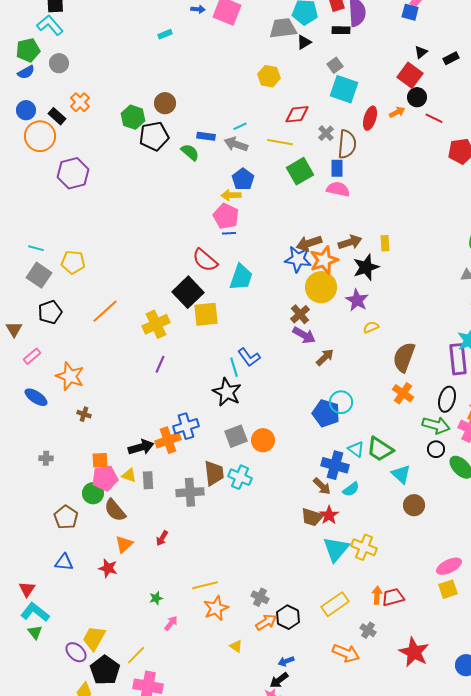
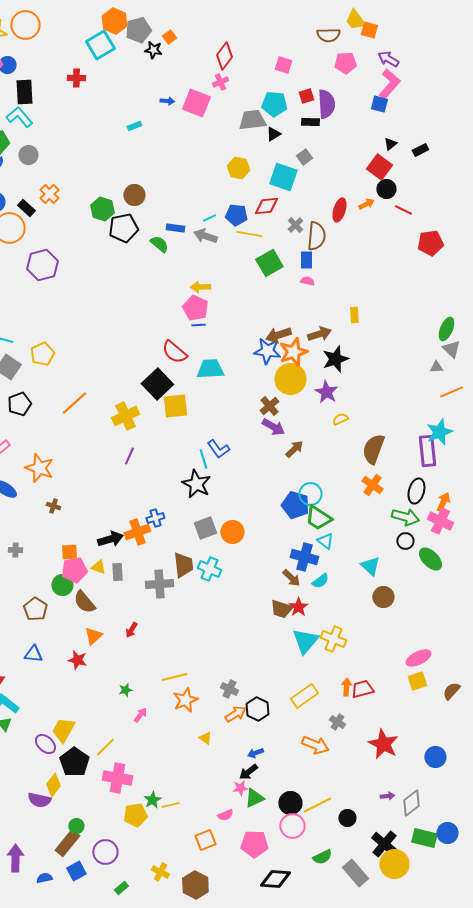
cyan square: (344, 89) -> (283, 177), moved
blue pentagon: (243, 179) -> (236, 215), moved, turned -30
pink semicircle: (338, 189) -> (307, 281), size x0.6
yellow rectangle: (385, 243) -> (354, 315), moved
yellow pentagon: (73, 262) -> (42, 354), turned -30
cyan trapezoid: (241, 277) -> (210, 369), turned -112
blue cross: (186, 426) -> (155, 518), size x0.7
green trapezoid: (380, 449) -> (318, 518), moved

